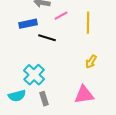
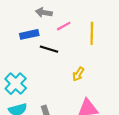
yellow arrow: (91, 62) -> (78, 74), moved
cyan cross: (34, 75) -> (16, 84), moved

